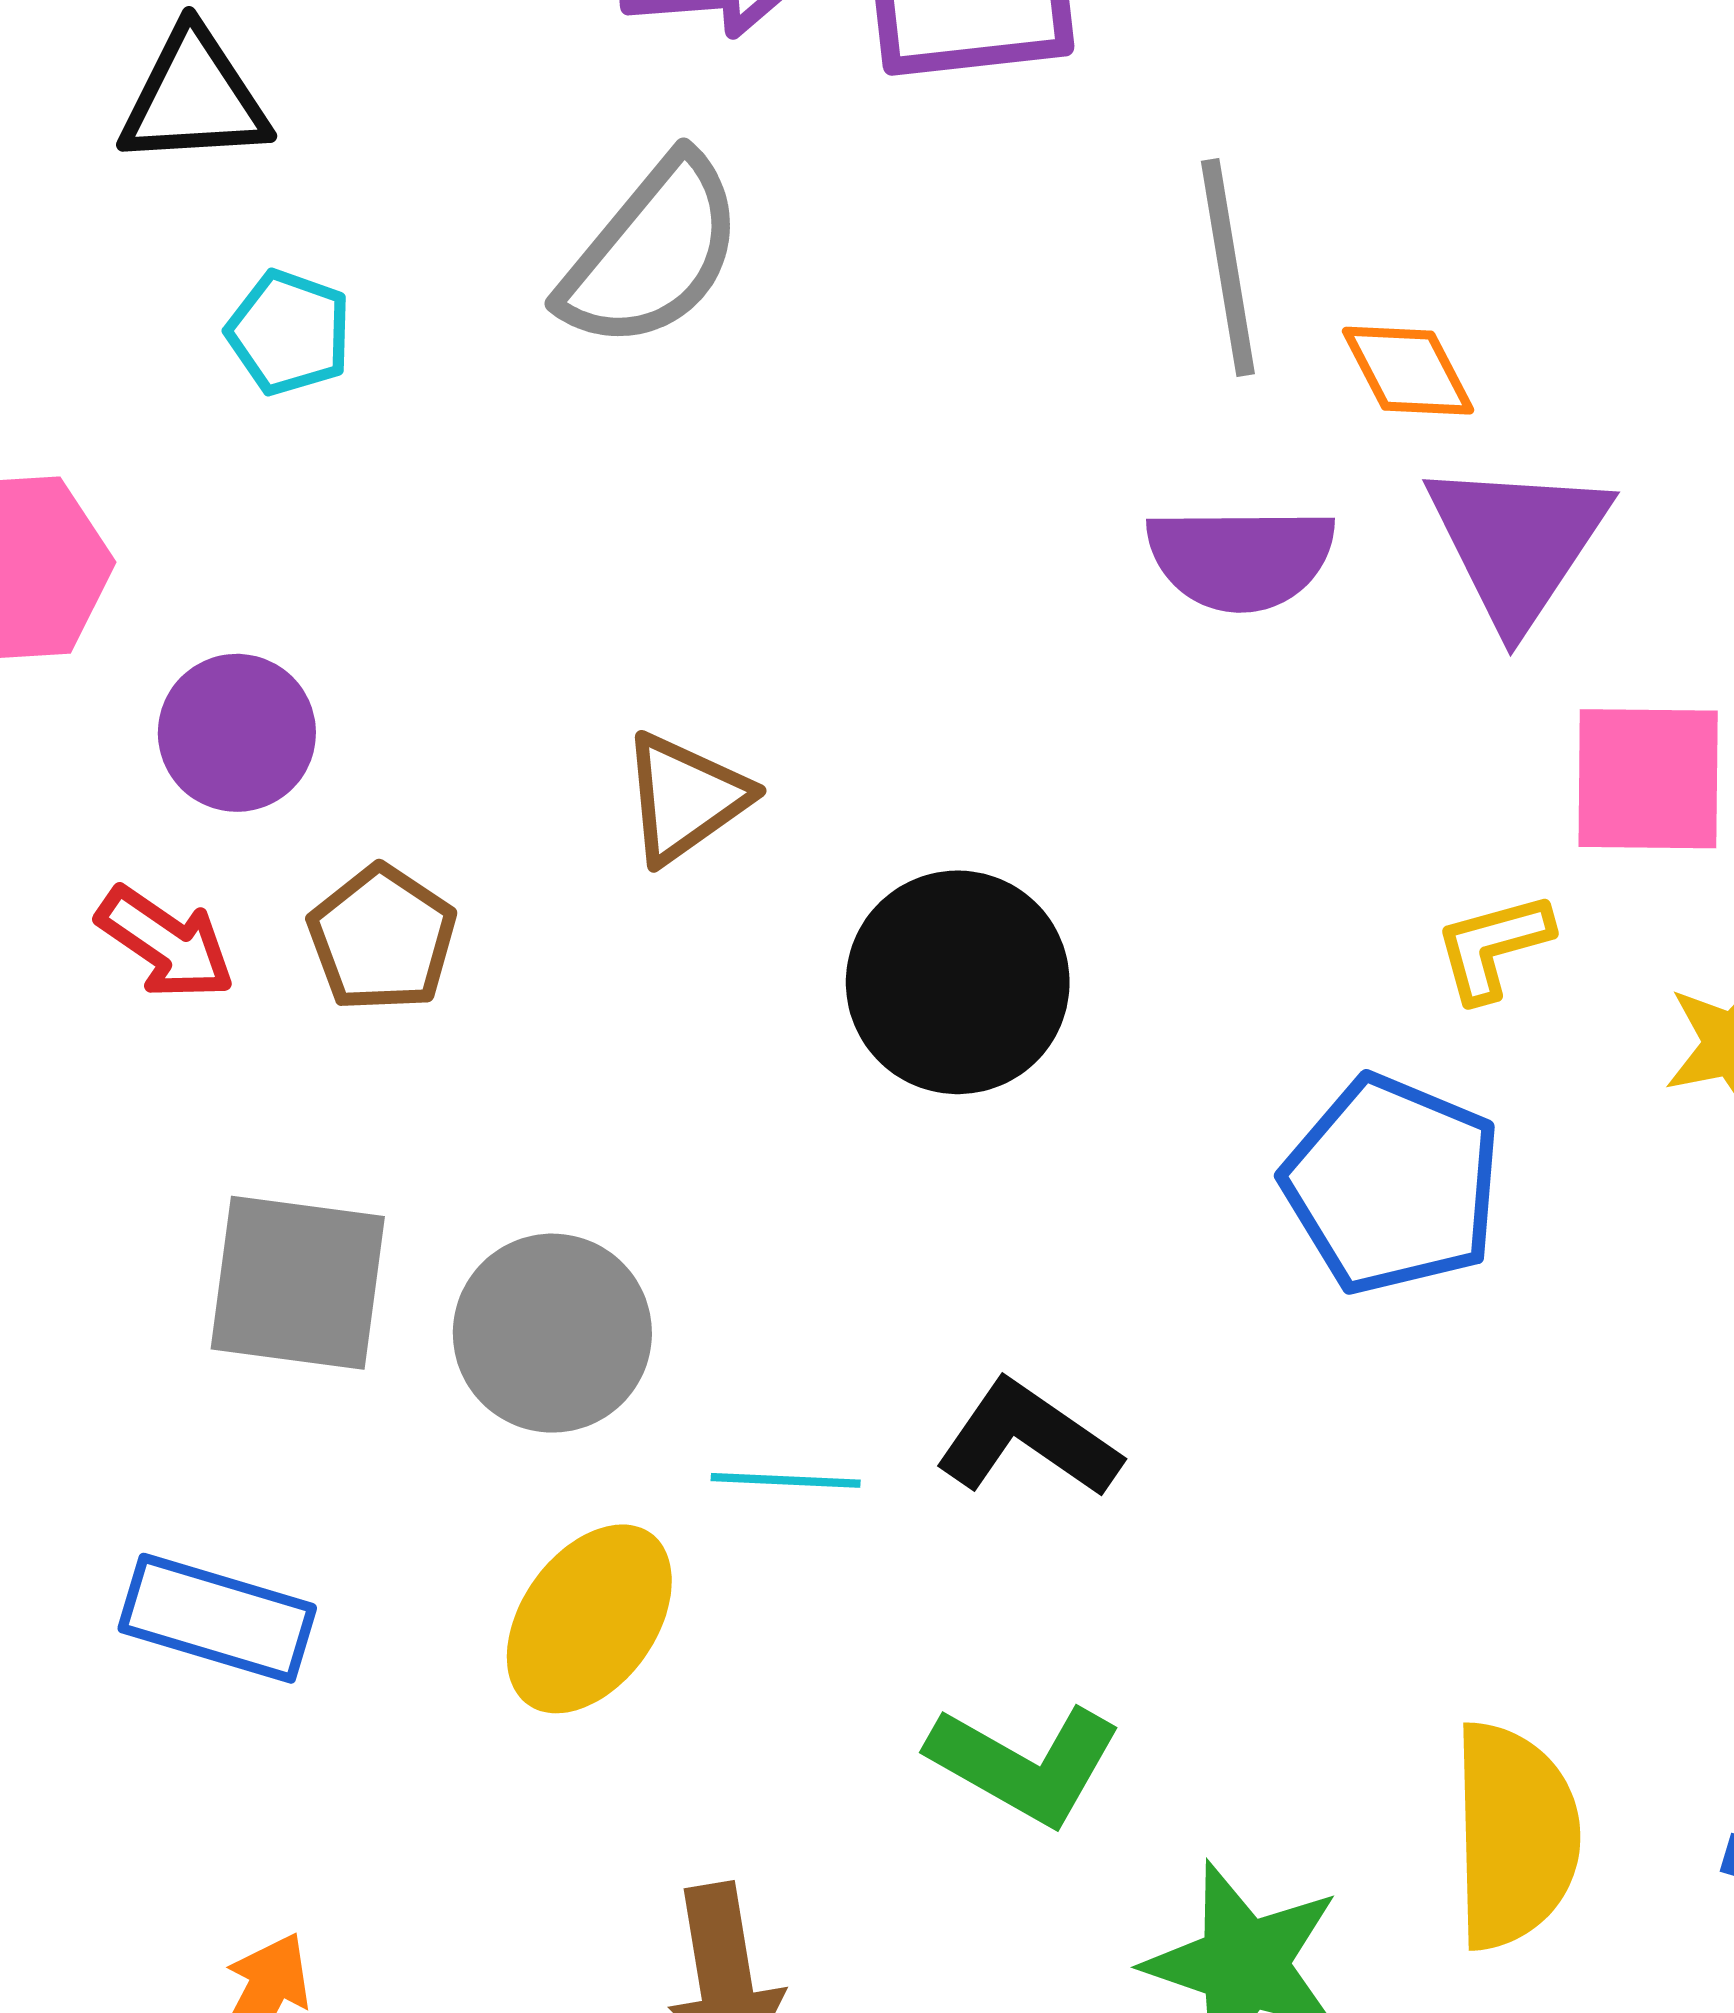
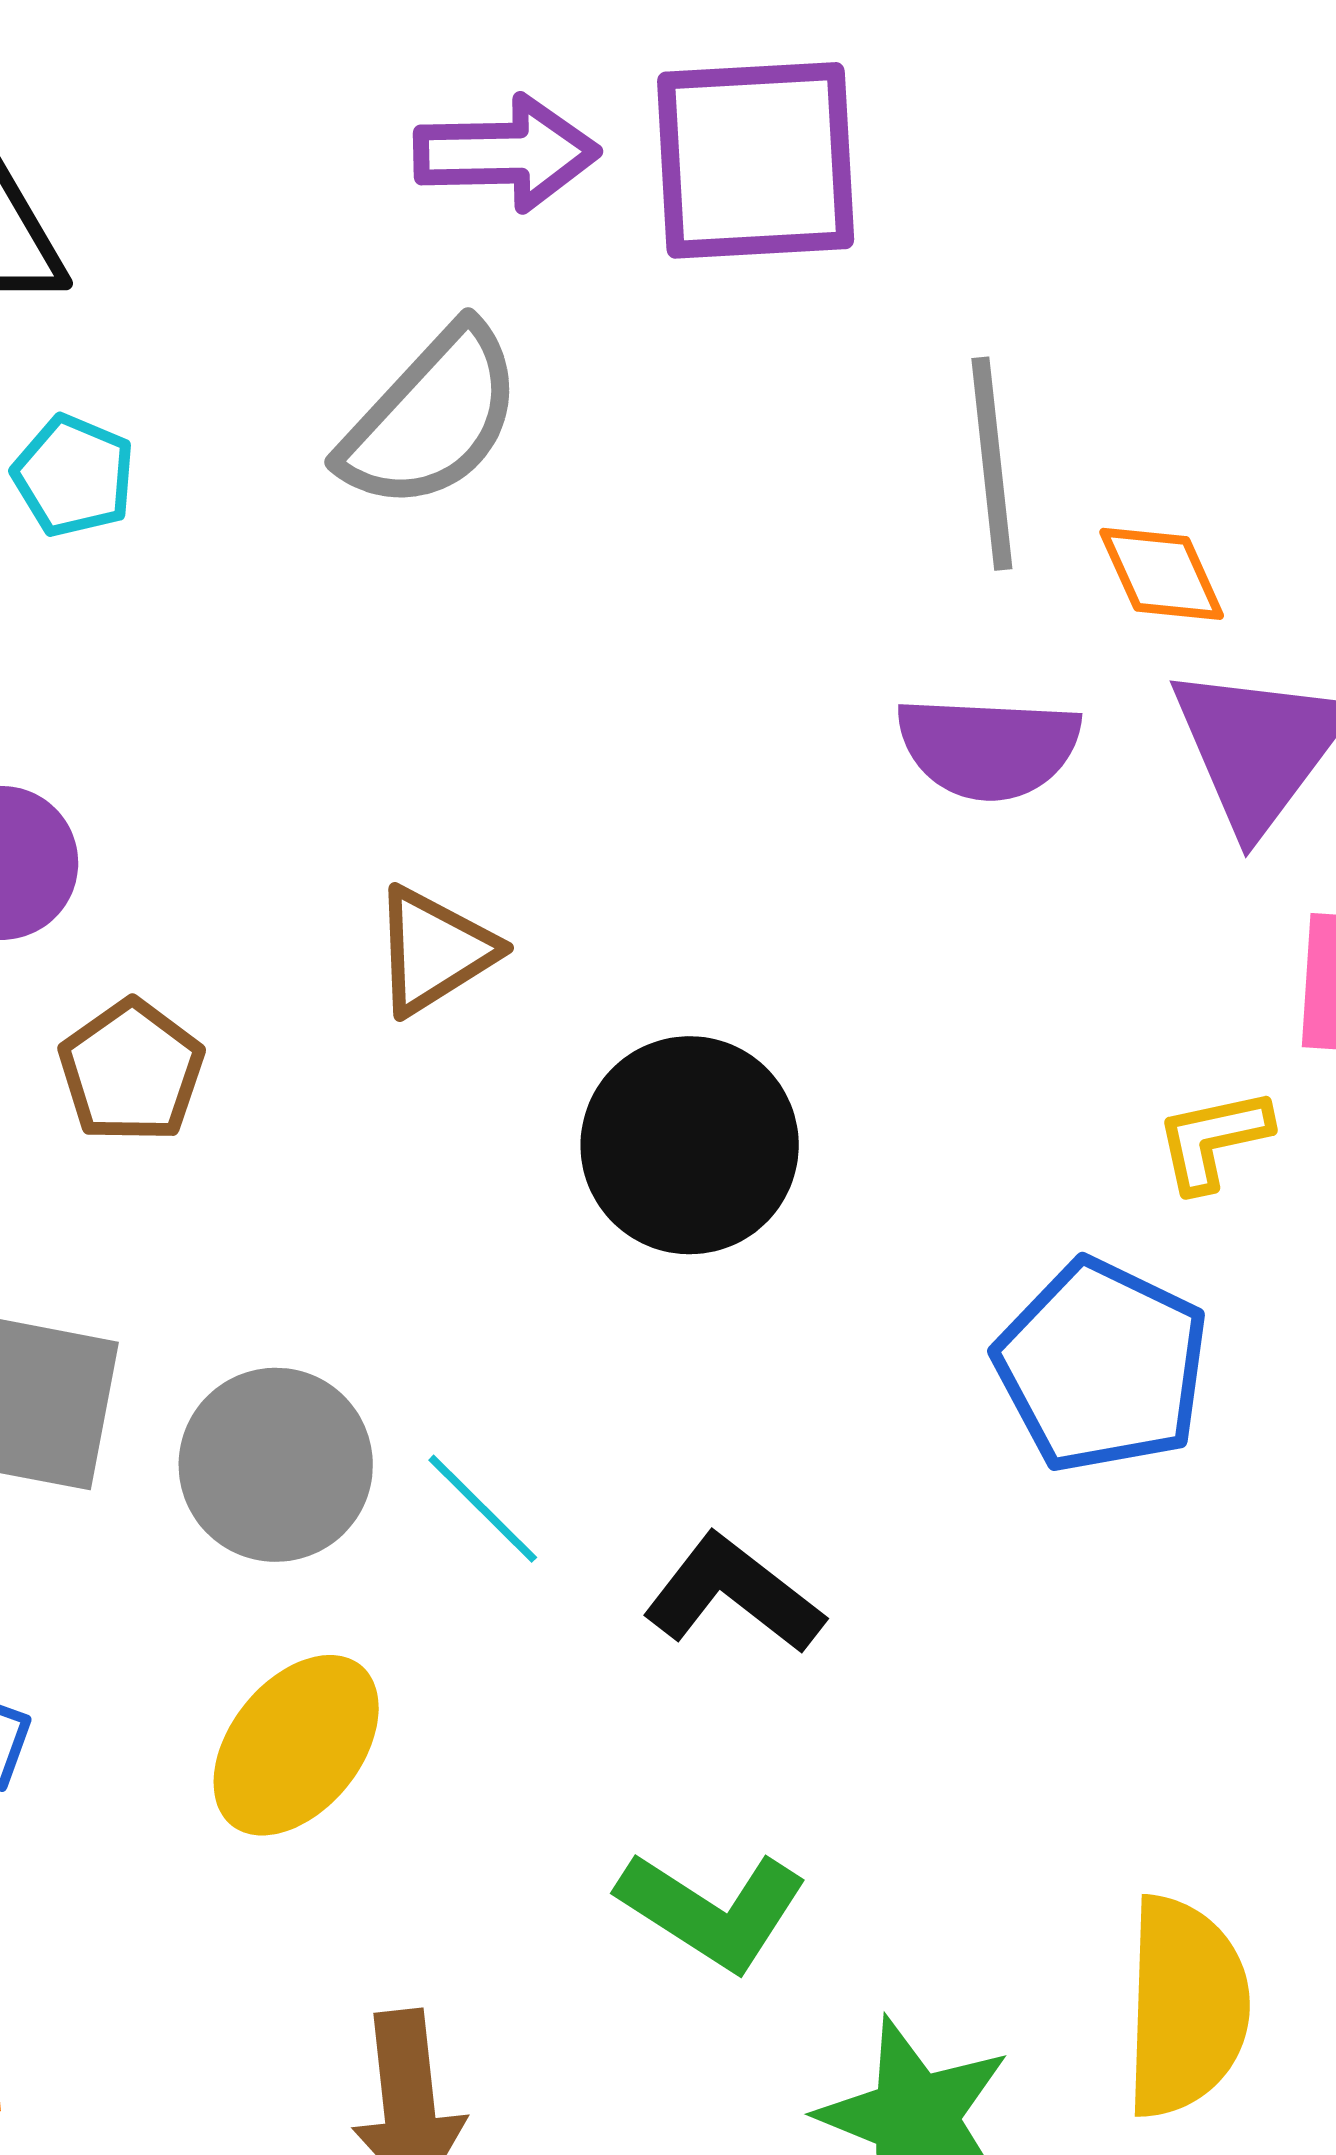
cyan line: (786, 1480) -> (483, 1509), moved, turned 39

